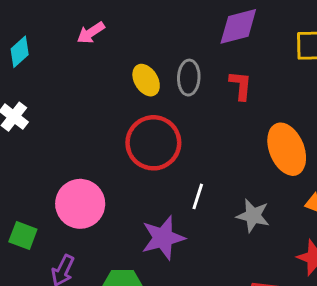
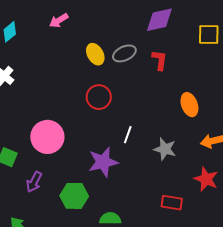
gray ellipse: (189, 78) -> (124, 53), turned 60
red circle: (153, 143) -> (99, 97), size x0.7
orange ellipse: (287, 149) -> (189, 105), size x0.7

